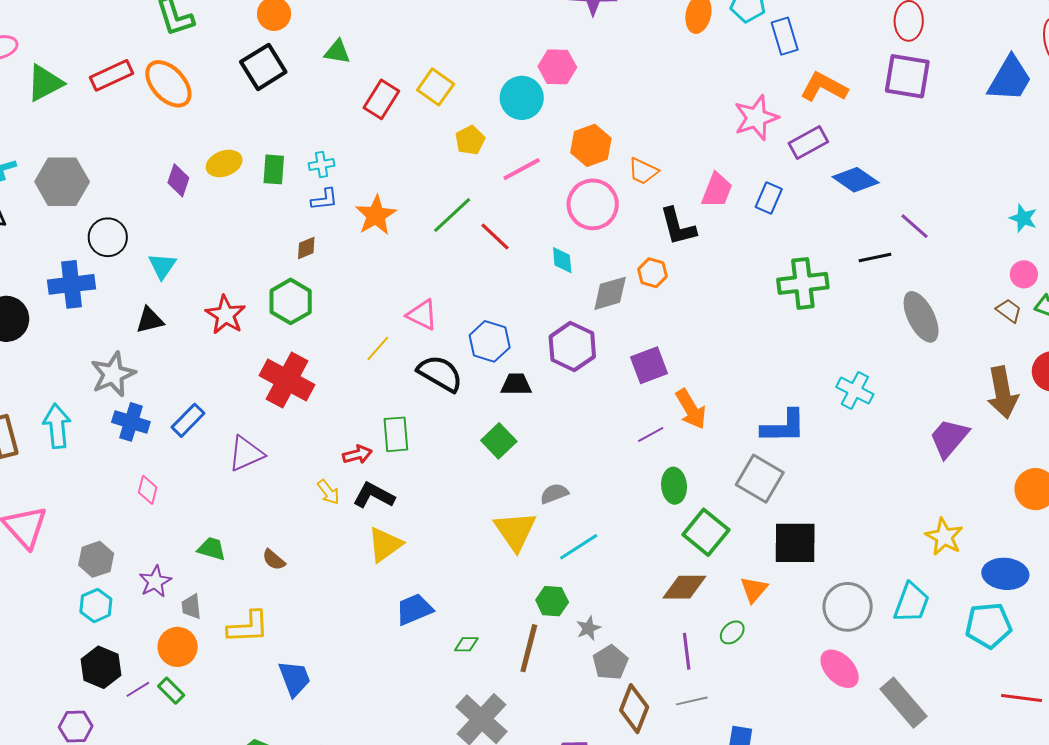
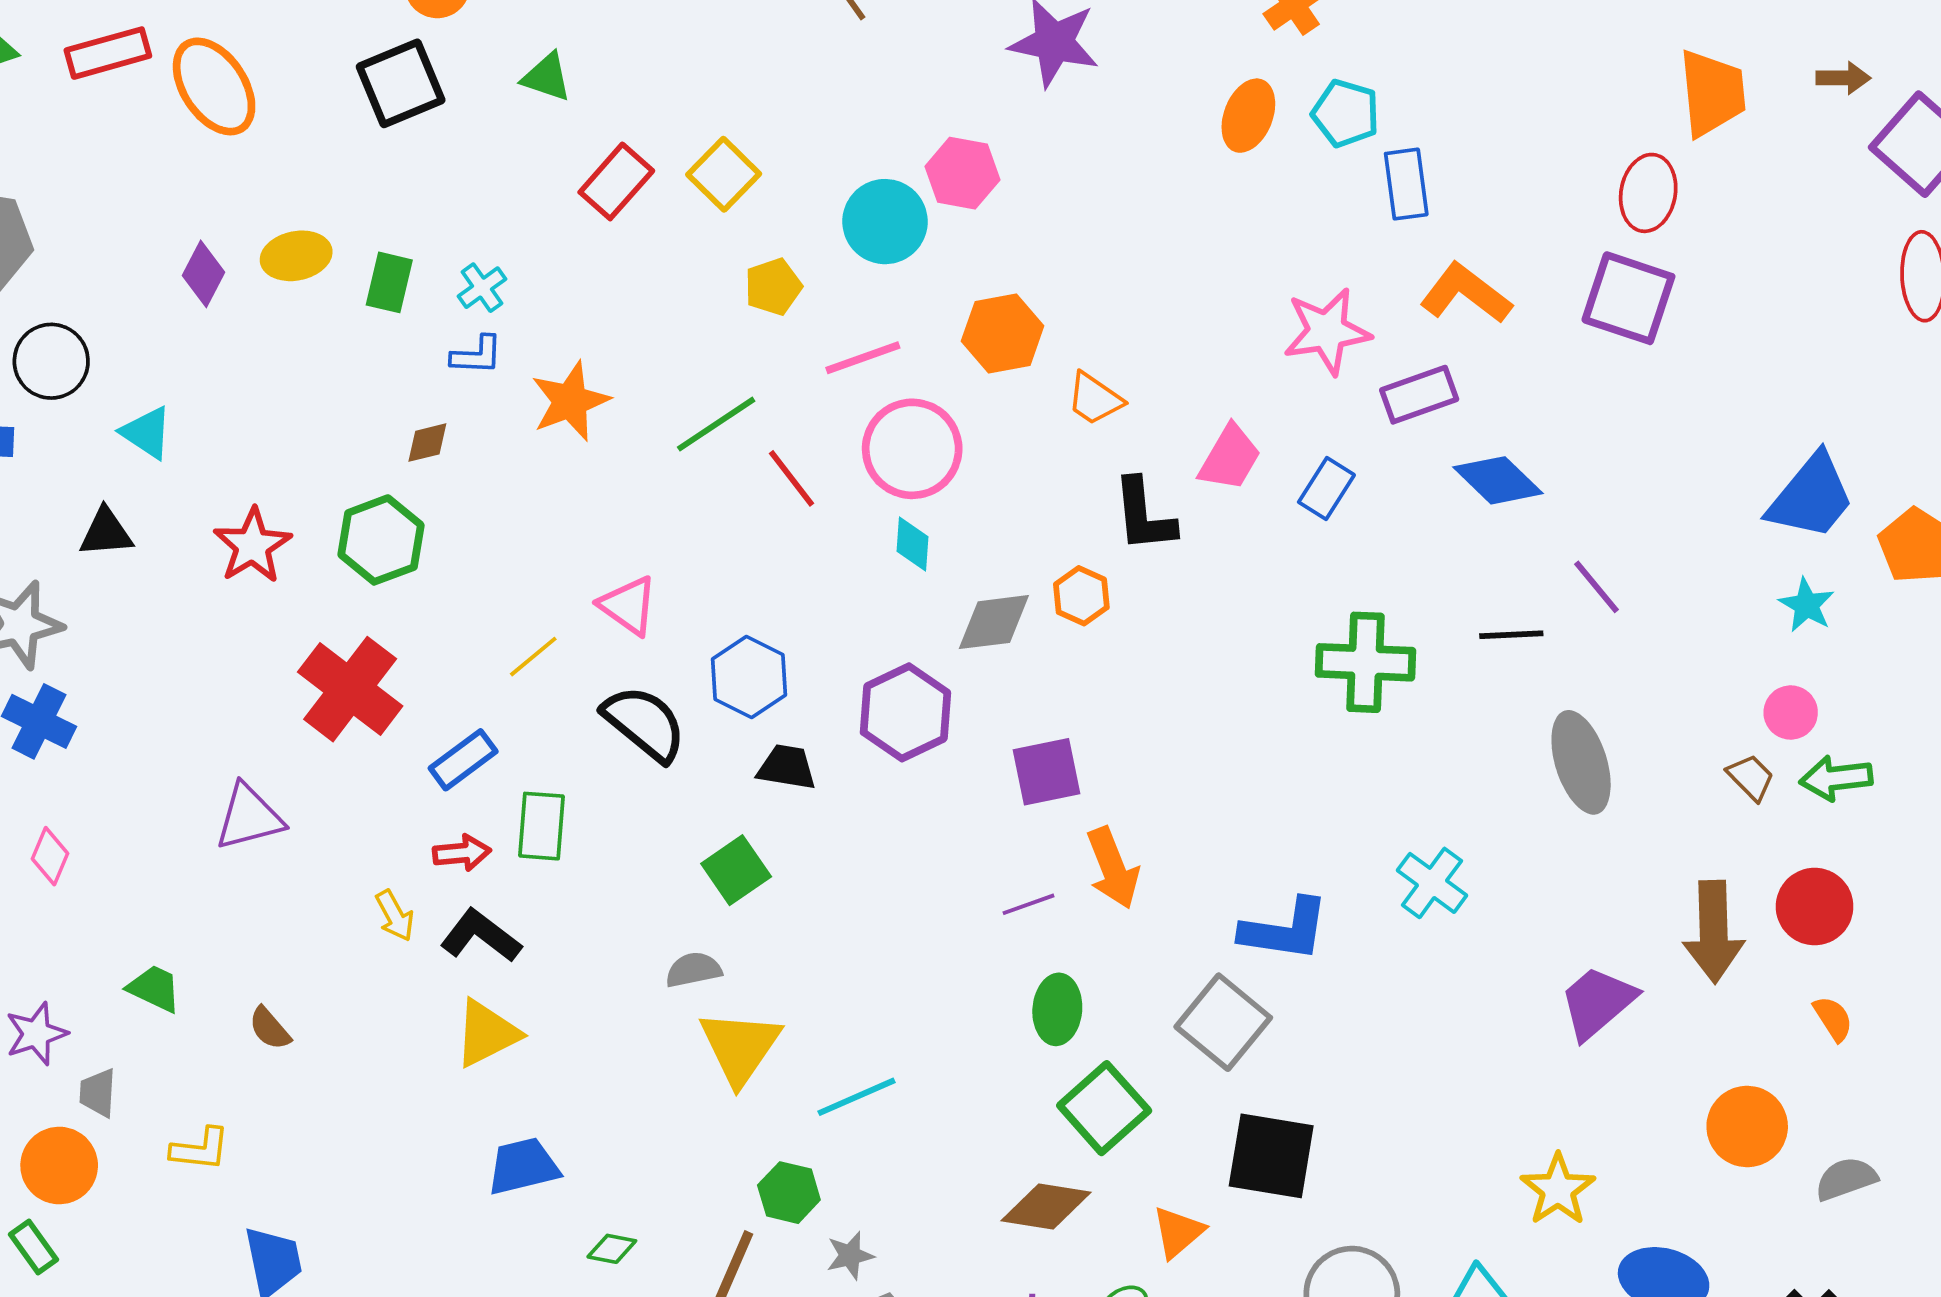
blue trapezoid: (1010, 79) -> (1811, 497), moved
cyan cross: (322, 164) -> (482, 288), turned -35
pink circle: (593, 204) -> (912, 449), moved
cyan triangle: (162, 266) -> (147, 433), turned -40
blue rectangle: (188, 420) -> (463, 760), moved
gray semicircle: (554, 494) -> (693, 970), moved
yellow L-shape: (248, 627) -> (200, 1149), size x0.7

